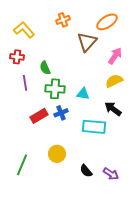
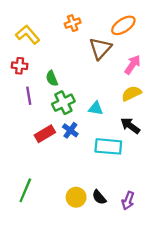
green cross: (55, 89) -> (63, 103), turned -30
blue cross: (61, 113) -> (70, 130), turned -32
yellow circle: (57, 154) -> (76, 197), moved
purple arrow: (111, 174) -> (128, 201), turned 77

